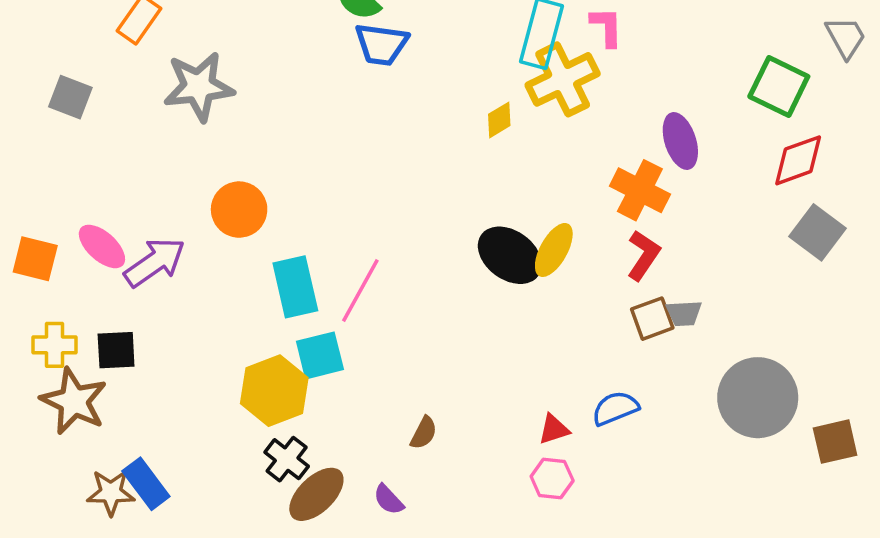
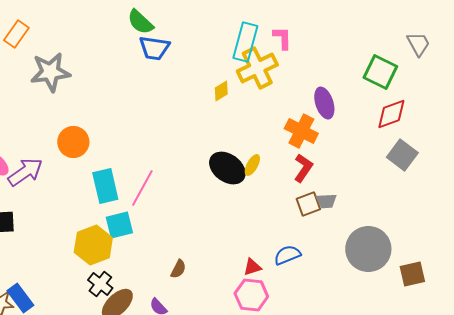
yellow ellipse: (554, 250) -> (252, 165), size x0.7
pink hexagon: (552, 479) -> (251, 295), size x1.4

